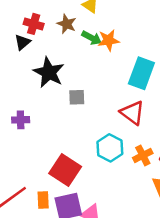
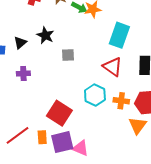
black triangle: (23, 42) -> (20, 43), moved
black star: (49, 72) -> (45, 35), size x0.7
orange cross: (143, 155) -> (121, 101), turned 35

